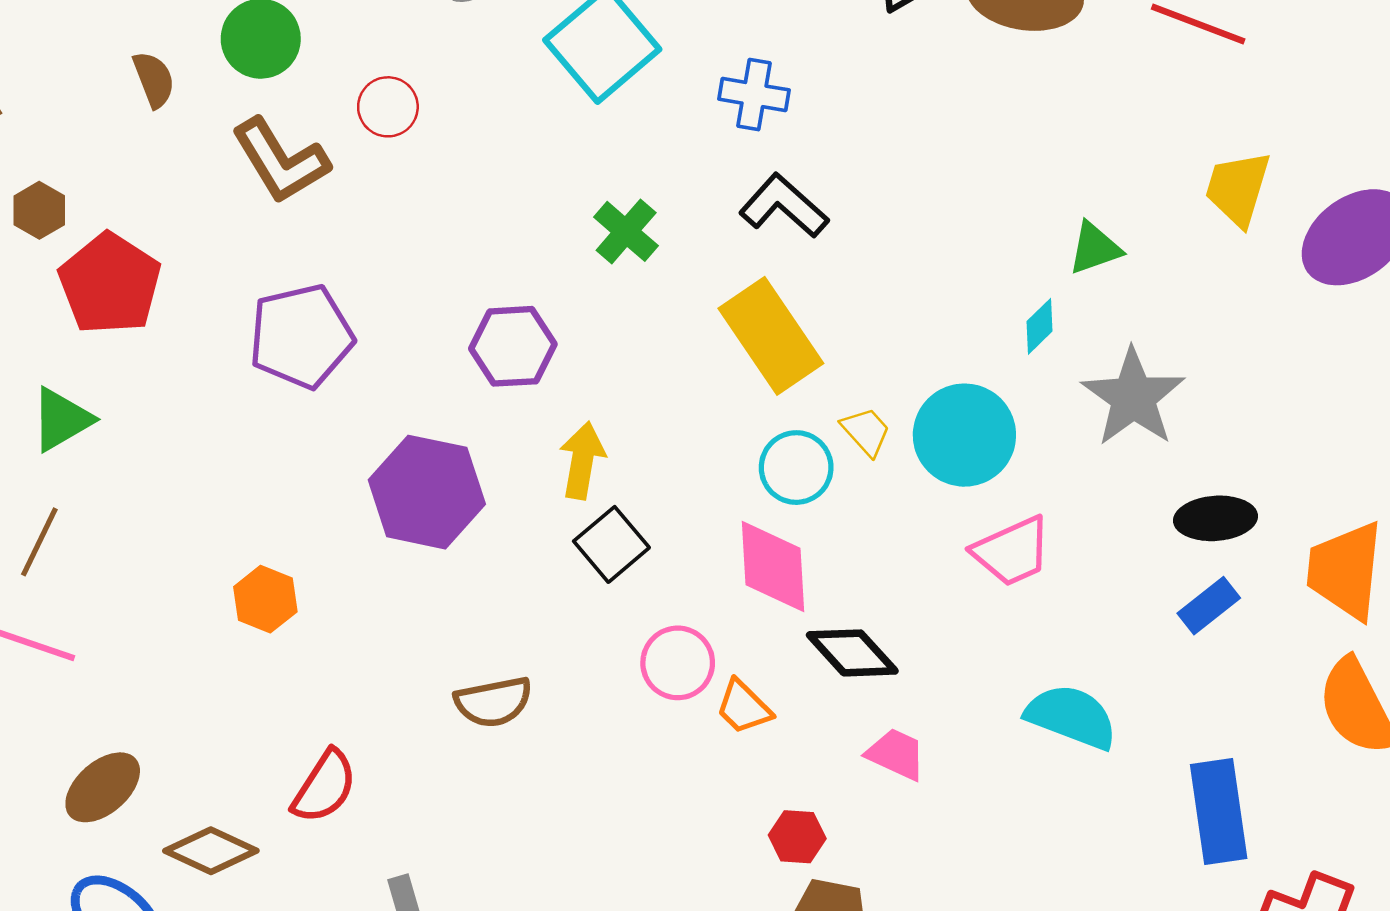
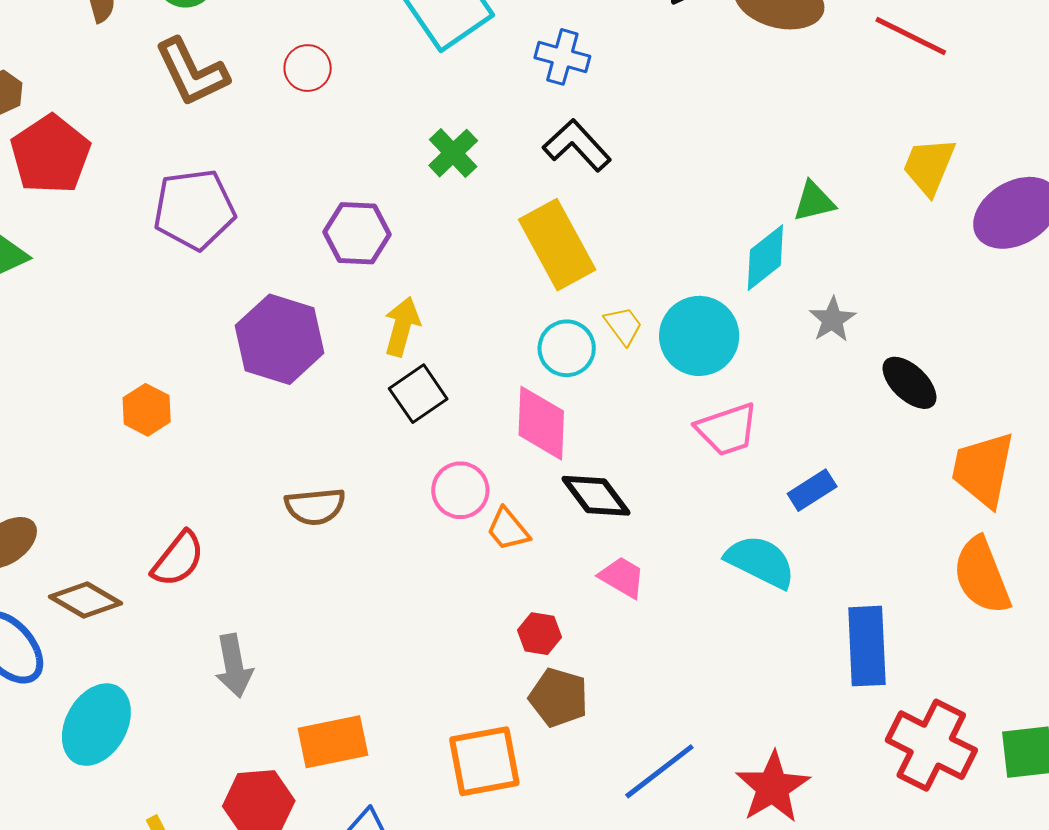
red circle: (388, 107) -> (308, 68), moved
cyan diamond: (1040, 326) -> (765, 258), size x1.6
gray star: (1133, 397) -> (832, 320), size x0.6
black ellipse: (1215, 518) -> (909, 383), moved, turned 42
blue rectangle: (1209, 606) -> (812, 490), moved

